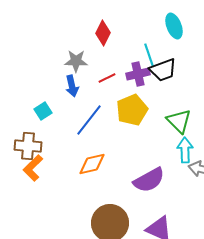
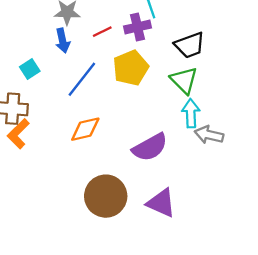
black trapezoid: (163, 70) -> (190, 45), moved

